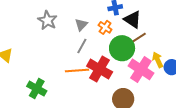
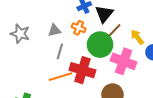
black triangle: (133, 20) -> (104, 14), turned 48
gray triangle: (81, 25) -> (54, 30), turned 48
yellow arrow: (158, 60) -> (137, 37), moved

